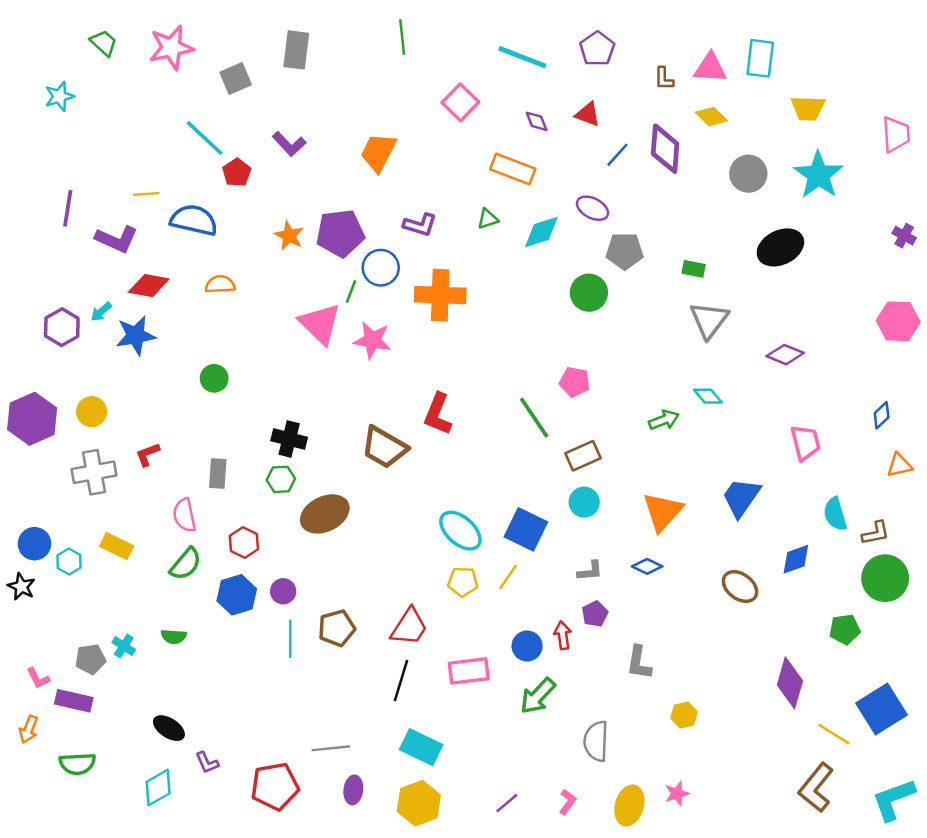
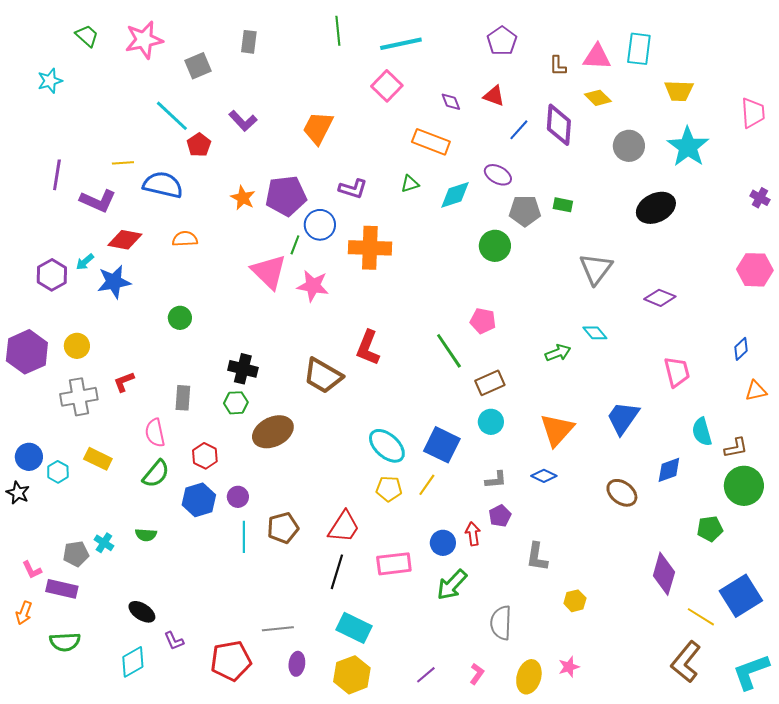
gray rectangle: (296, 50) -> (249, 42), size x0.7
cyan line: (522, 57) -> (401, 44), moved, turned -33
green rectangle: (694, 269) -> (563, 205), moved

